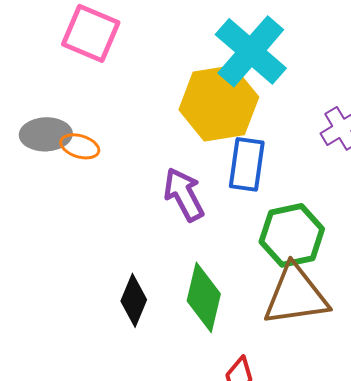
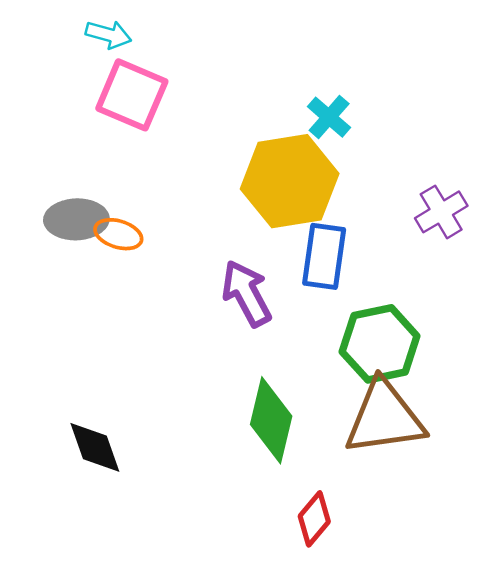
cyan cross: (251, 51) -> (329, 117), size x0.5
black diamond: (134, 300) -> (95, 447), moved, turned -42

